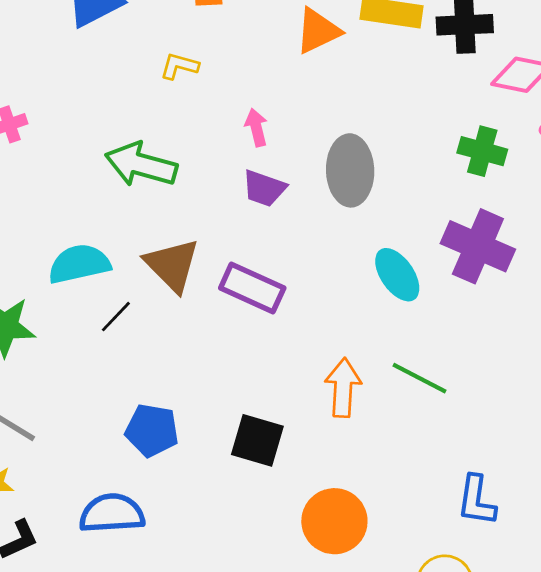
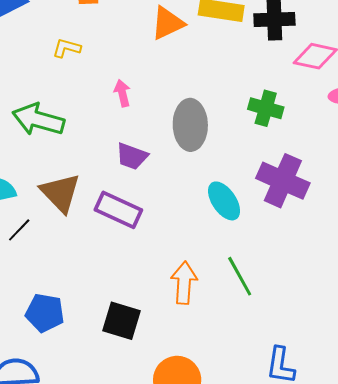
green cross: (482, 151) -> (266, 108), moved
purple trapezoid: (264, 188) -> (132, 156), moved
green line: (420, 378) -> (240, 276), turned 33

